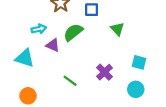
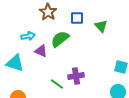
green triangle: (117, 29) -> (101, 26), moved
purple cross: (105, 72) -> (76, 76), moved, turned 35

